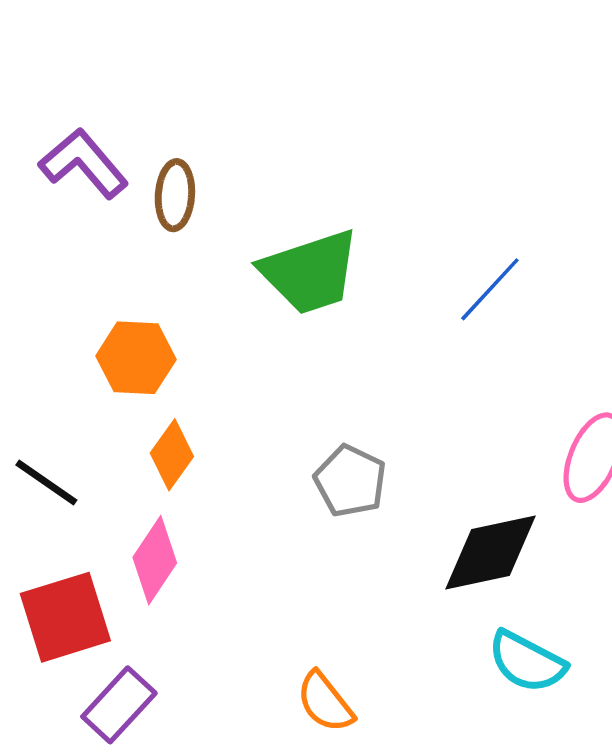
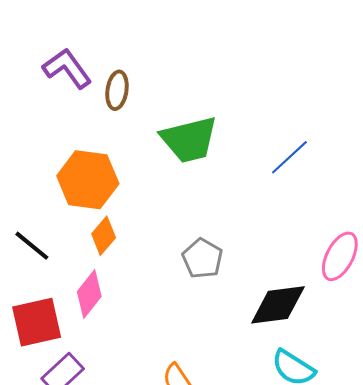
orange hexagon: (136, 358) -> (88, 180), size x1.4

